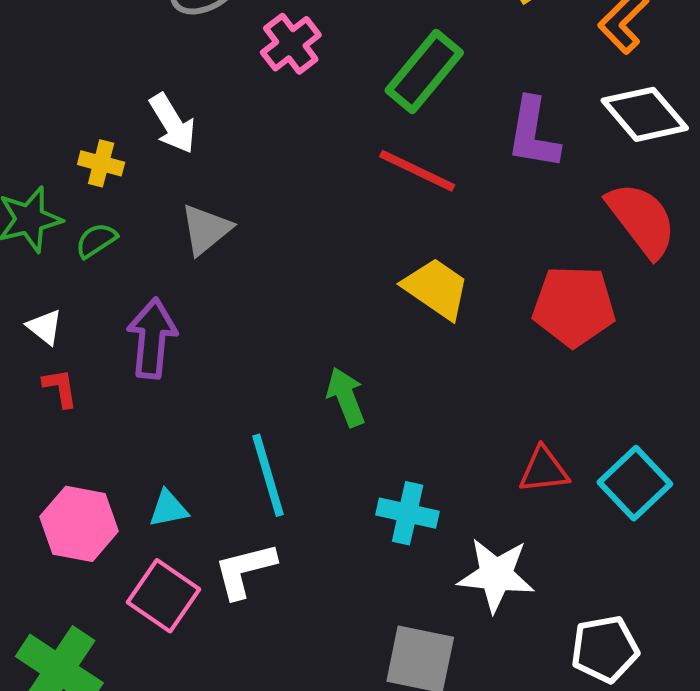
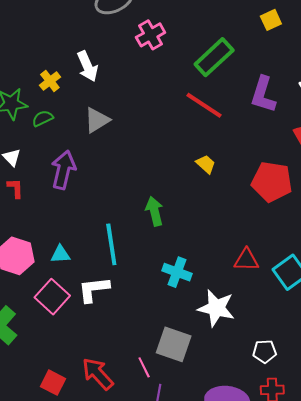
yellow cross: (101, 163) -> (50, 81), turned 30
yellow trapezoid: (436, 288) -> (206, 164), size x0.6
white pentagon: (605, 649) -> (265, 351), size x0.7

